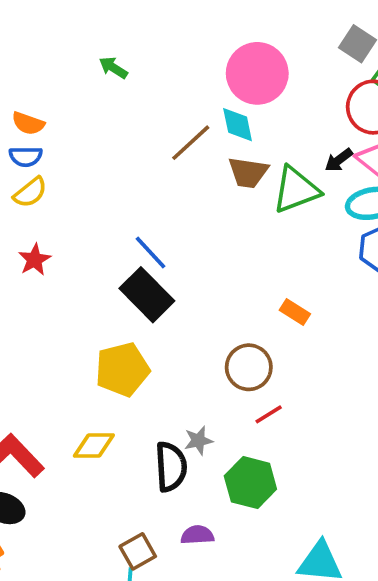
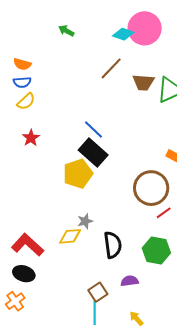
cyan diamond: (238, 125) -> (123, 34), moved, turned -55
brown circle: (249, 367) -> (151, 188), size x1.4
yellow pentagon: (122, 369) -> (78, 174), moved
gray star: (198, 441) -> (85, 221), moved

